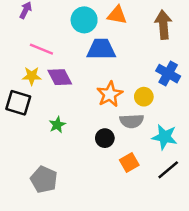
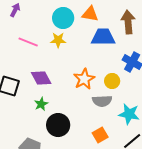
blue trapezoid: (101, 49) -> (103, 37), moved
yellow star: (32, 76) -> (58, 40), moved
purple diamond: (60, 77) -> (41, 78), moved
black circle: (105, 138) -> (58, 125), moved, size x1.5

